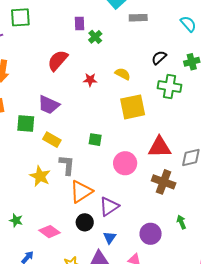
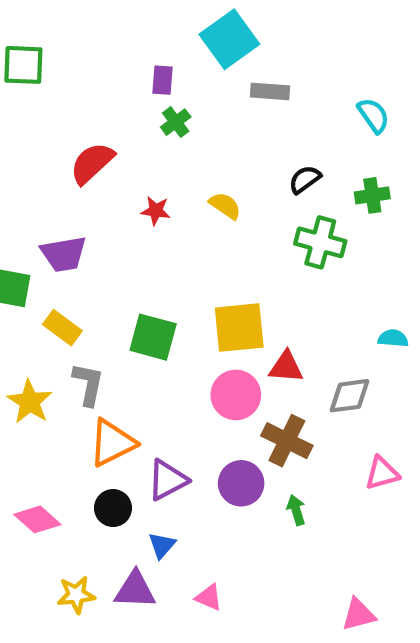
purple rectangle: (80, 24) -> (163, 80), moved
purple trapezoid: (49, 105) -> (64, 254), turned -40
yellow square: (133, 107) -> (239, 328), moved
green square: (95, 140) -> (153, 337), size x1.6
red triangle: (159, 147) -> (286, 367), size x0.7
pink circle: (125, 163) -> (236, 395), moved
green arrow: (181, 222) -> (296, 510), moved
purple circle: (151, 234) -> (241, 483), moved

